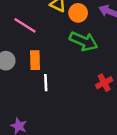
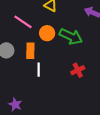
orange circle: (78, 13) -> (47, 33), moved
red cross: (104, 83) -> (78, 70), moved

